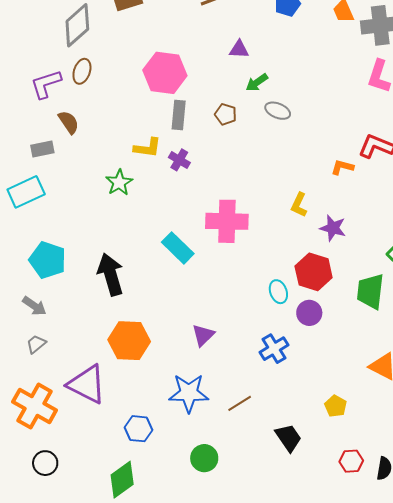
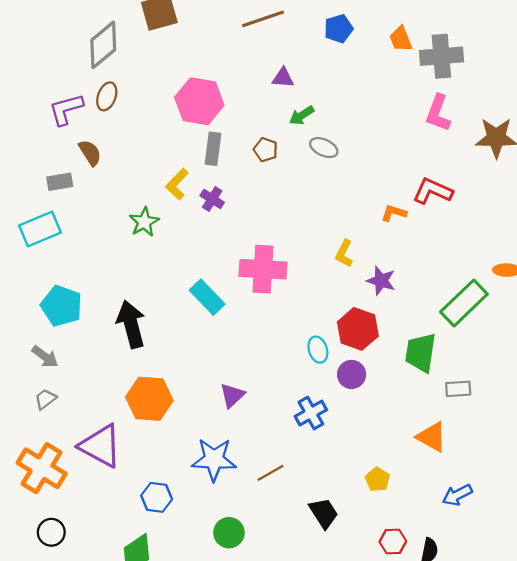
yellow L-shape: (147, 148) -> (177, 184), turned 124

